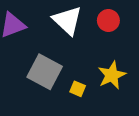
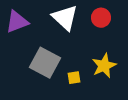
yellow square: (78, 89) -> (74, 78), turned -32

